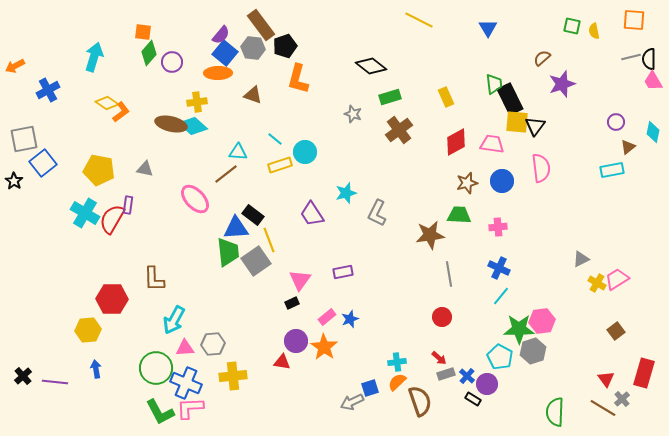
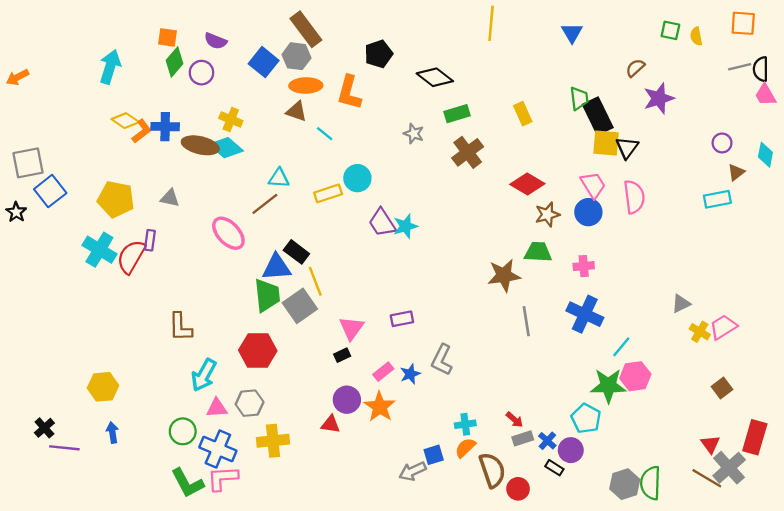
yellow line: (419, 20) -> (491, 23), turned 68
purple semicircle: (221, 35) -> (216, 41), moved, turned 72
black pentagon: (285, 46) -> (379, 54), moved
orange ellipse: (218, 73) -> (306, 86), moved
blue cross: (48, 90) -> (165, 127), moved, turned 30
yellow cross: (197, 102) -> (231, 120), turned 30
cyan line: (275, 139) -> (325, 134), moved
red diamond: (456, 142) -> (527, 184), moved, turned 60
pink trapezoid: (492, 144) -> (593, 185), moved, turned 50
gray L-shape: (377, 213) -> (442, 360), moved
purple trapezoid: (312, 214) -> (382, 223), moved
blue cross: (499, 268) -> (585, 314), size x1.4
cyan line: (501, 296) -> (621, 347), moved
red hexagon: (112, 299) -> (258, 350), moved
red circle: (442, 317) -> (518, 489), moved
gray hexagon: (533, 351) -> (625, 484), moved
green circle: (156, 368) -> (183, 431), size x0.7
black cross: (23, 376) -> (44, 428), moved
gray cross: (622, 399) -> (729, 468), size x1.8

